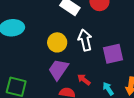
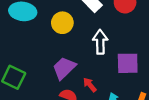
yellow circle: (57, 42) -> (62, 23), moved

